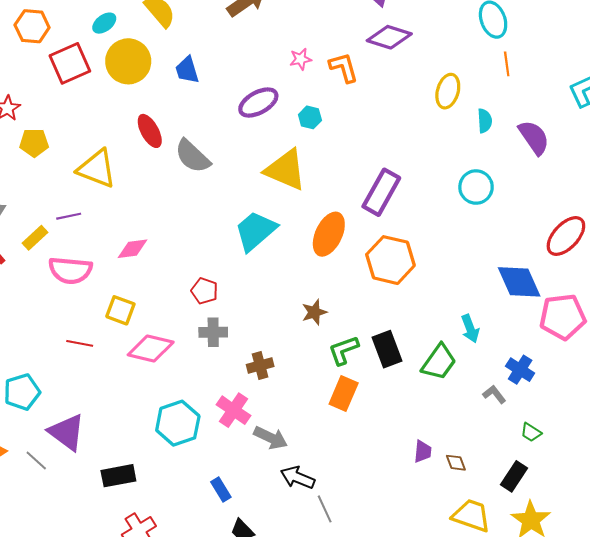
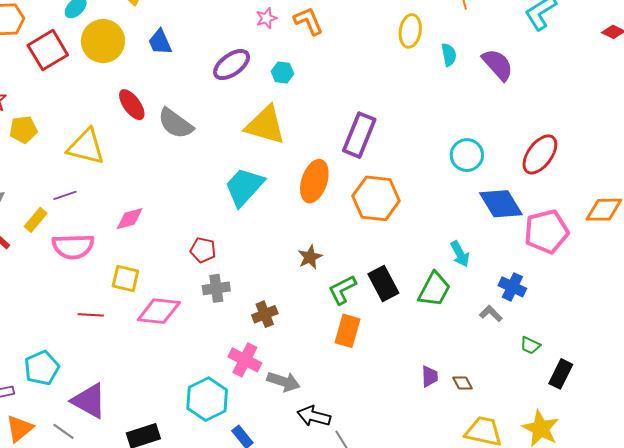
cyan circle: (476, 187) -> (467, 155), moved
cyan hexagon: (178, 423) -> (207, 399), moved
black rectangle: (514, 476) -> (561, 374), moved

